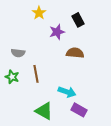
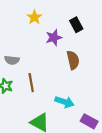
brown semicircle: (75, 53) -> (73, 60), turned 72
purple rectangle: (79, 110) -> (89, 121), moved

